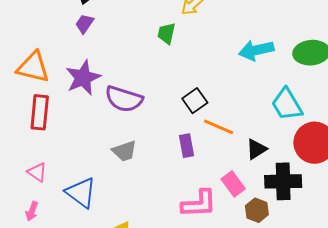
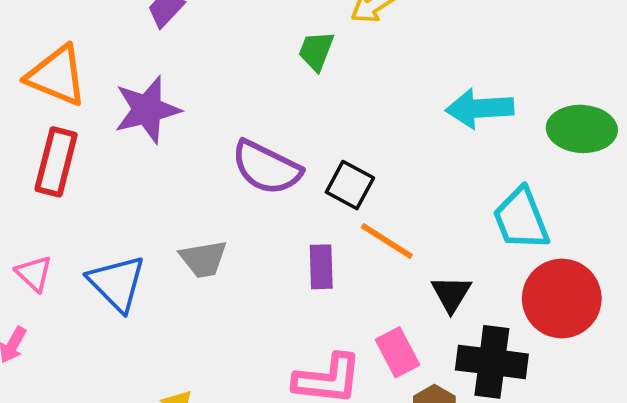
purple semicircle: (124, 99) -> (266, 168), moved
black square: (195, 101) -> (350, 185), turned -35
black triangle: (256, 149) -> (451, 294), turned -35
blue triangle: (81, 193) -> (117, 283), moved

